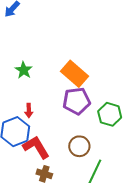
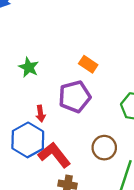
orange rectangle: (75, 74) -> (88, 64), size x0.6
purple pentagon: (77, 101) -> (75, 97), moved

